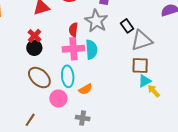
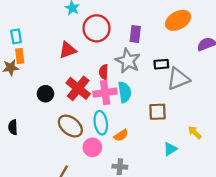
black rectangle: (127, 26) -> (161, 64), turned -56
red cross: (35, 36) -> (78, 88), moved, size x1.6
black circle: (34, 48) -> (45, 94), moved
brown square: (140, 65) -> (158, 112), moved
cyan triangle: (145, 81) -> (170, 149), moved

